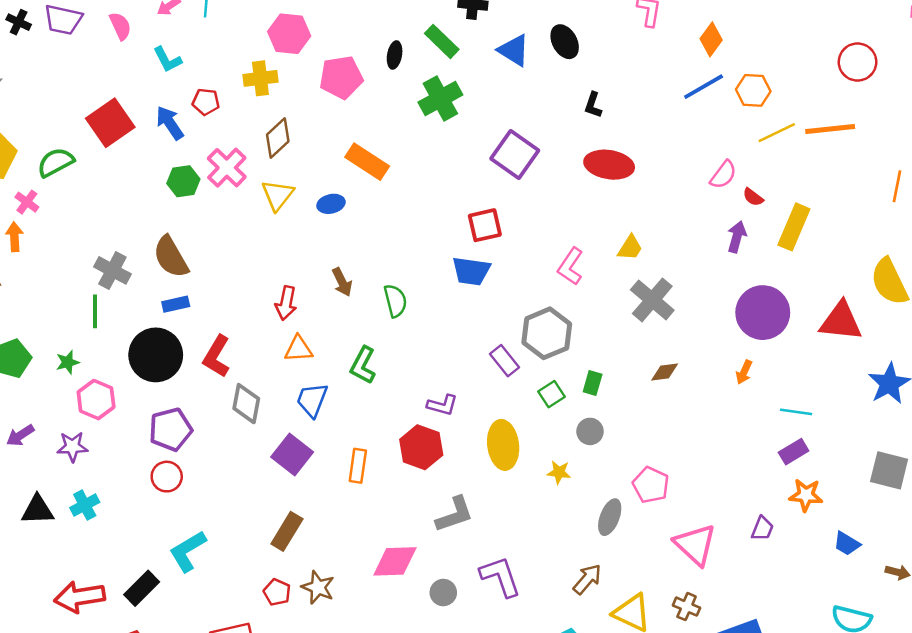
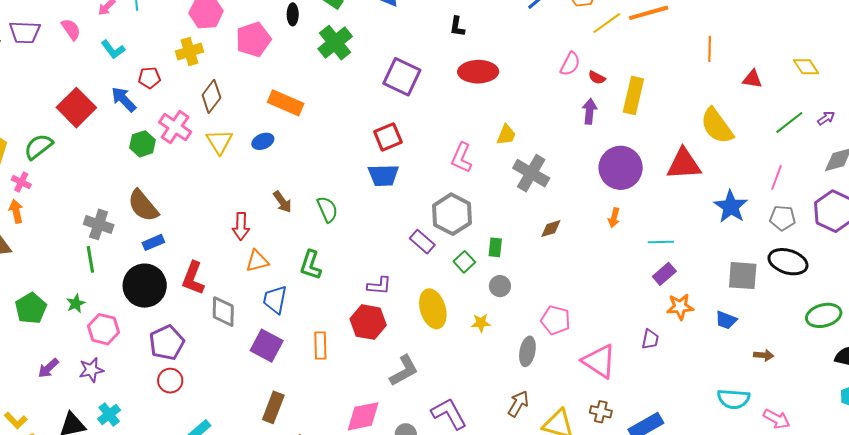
blue trapezoid: (847, 544) -> (726, 320), moved

